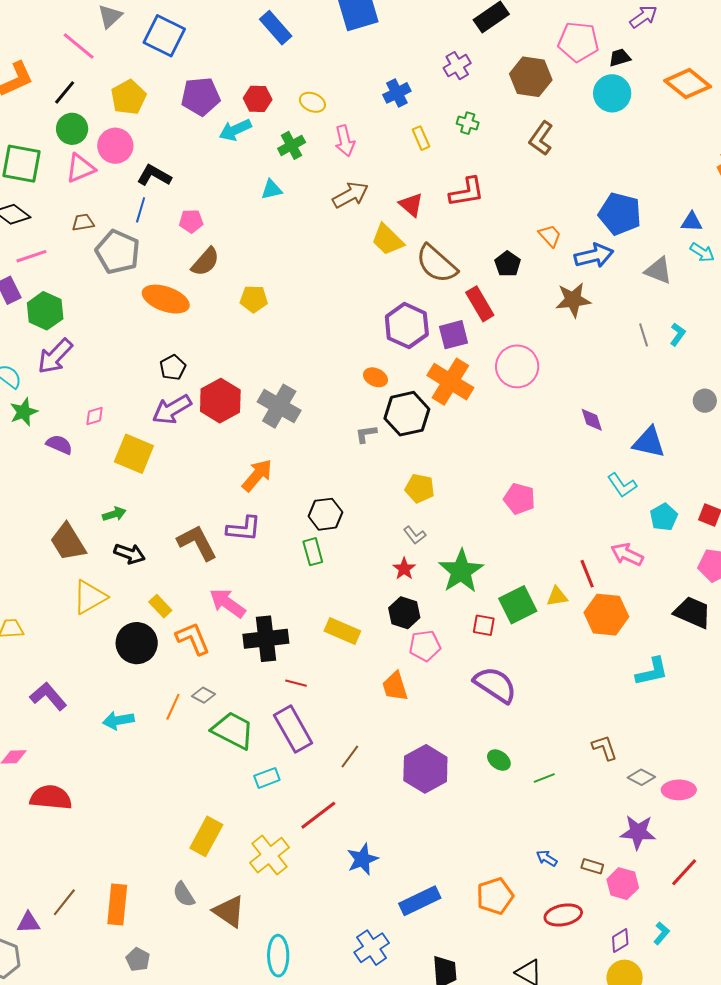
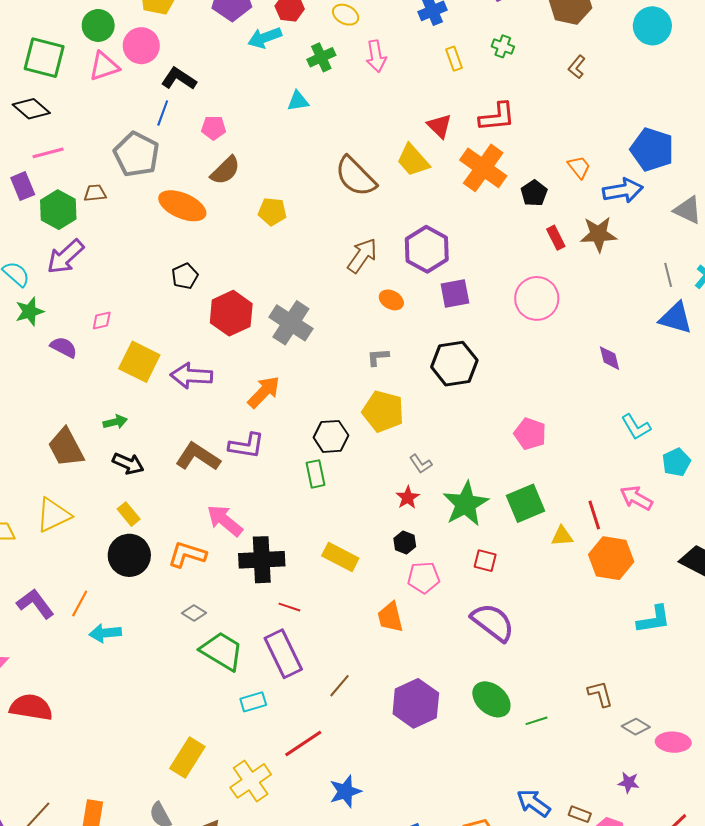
brown L-shape: (541, 138) -> (577, 67), size x0.7
brown arrow: (350, 195) -> (362, 256), moved, turned -30
brown trapezoid: (83, 222) -> (95, 193), moved
brown semicircle: (436, 264) -> (356, 176), moved
red rectangle: (480, 304) -> (556, 238), moved, size x0.7
purple square: (453, 335) -> (455, 294), moved
orange cross: (450, 382) -> (483, 168), moved
purple arrow: (172, 409) -> (191, 376), moved, turned 30
black hexagon: (407, 414) -> (454, 364), moved
blue triangle: (649, 442) -> (676, 318), moved
yellow pentagon: (420, 488) -> (383, 411), moved, size x1.4
brown L-shape: (197, 543) -> (198, 457), turned -33
yellow triangle: (90, 597) -> (53, 515), moved
green square: (518, 605) -> (525, 503), moved
yellow rectangle: (160, 606) -> (129, 514), moved
black hexagon: (404, 613) -> (405, 542), size x0.7
orange L-shape: (193, 639) -> (187, 555), turned -54
orange line: (173, 707) -> (80, 603), moved
green ellipse: (499, 760) -> (491, 699), size x1.6
purple star: (638, 832) -> (629, 783), size x0.6
blue arrow: (547, 858) -> (534, 803), size x1.6

